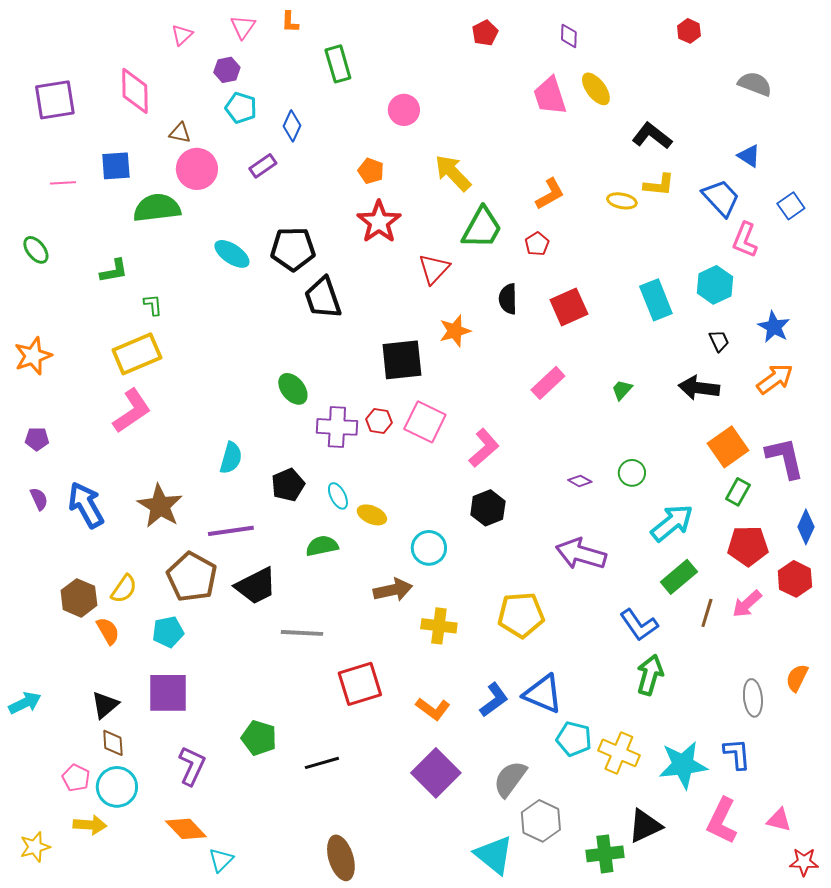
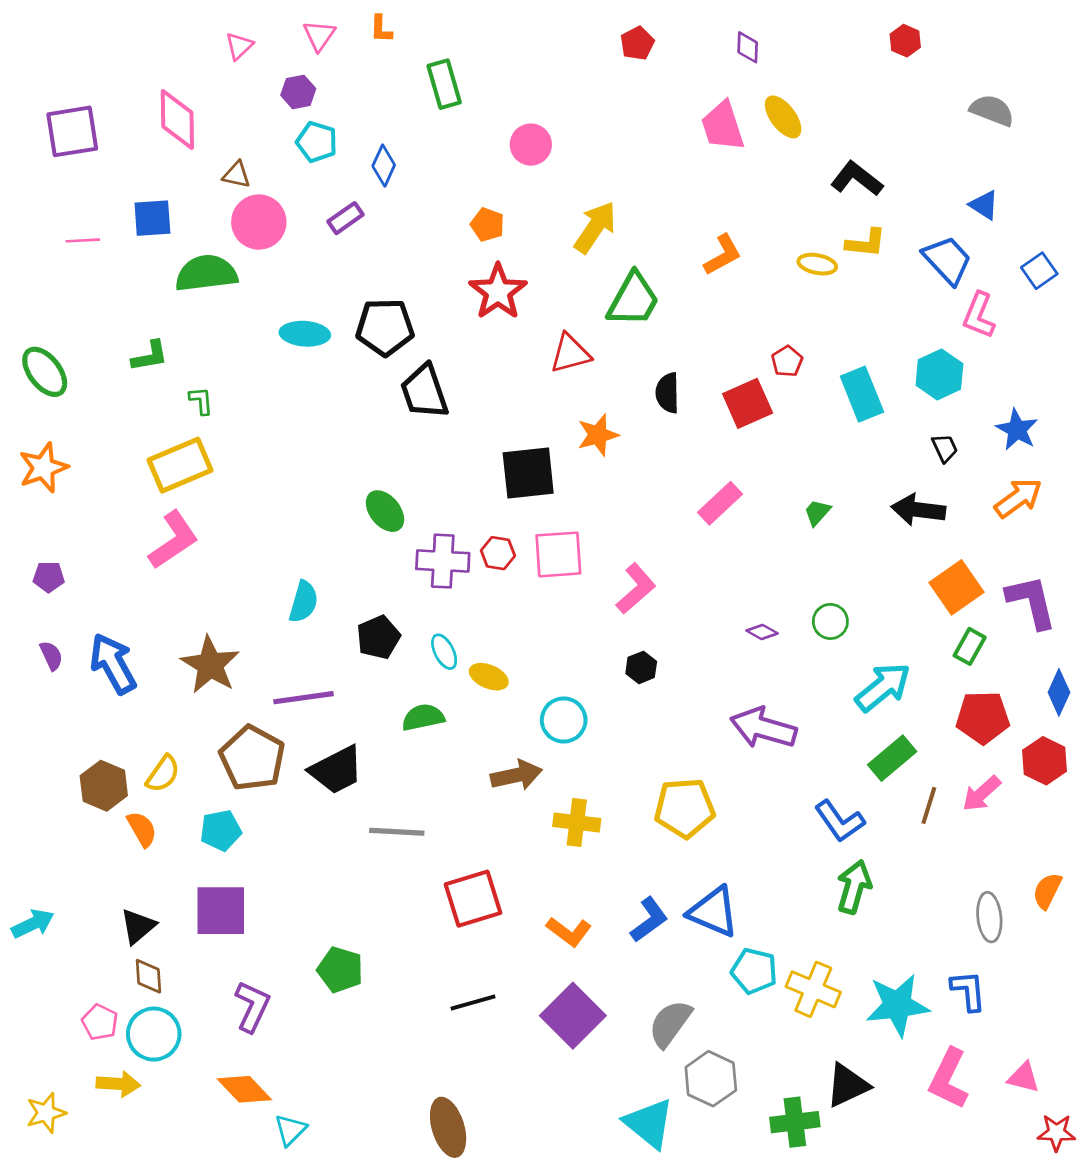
yellow arrow: (453, 173) -> (595, 227), turned 78
red pentagon: (537, 244) -> (787, 361), moved
green ellipse: (36, 250) -> (45, 372), moved, size x1.4
cyan ellipse: (232, 254) -> (305, 334), turned -30
red triangle: (434, 269) -> (570, 353), turned 32
pink square: (425, 422) -> (558, 554), turned -30
black hexagon: (488, 508) -> (641, 667), size x0.7
black line: (322, 763) -> (473, 1003), moved

